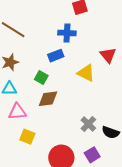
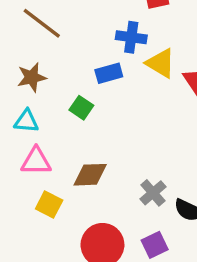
yellow triangle: (86, 73) -> (161, 63), moved
brown diamond: (48, 99) -> (90, 175), moved

